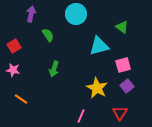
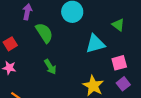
green semicircle: (48, 35) -> (44, 33), size x1.5
green arrow: (54, 69) -> (50, 67), turned -49

